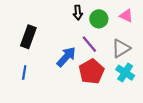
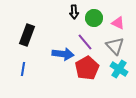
pink triangle: (126, 16) -> (118, 23), moved
gray triangle: (121, 48) -> (115, 46), turned -42
blue arrow: (66, 57) -> (63, 54), turned 55

